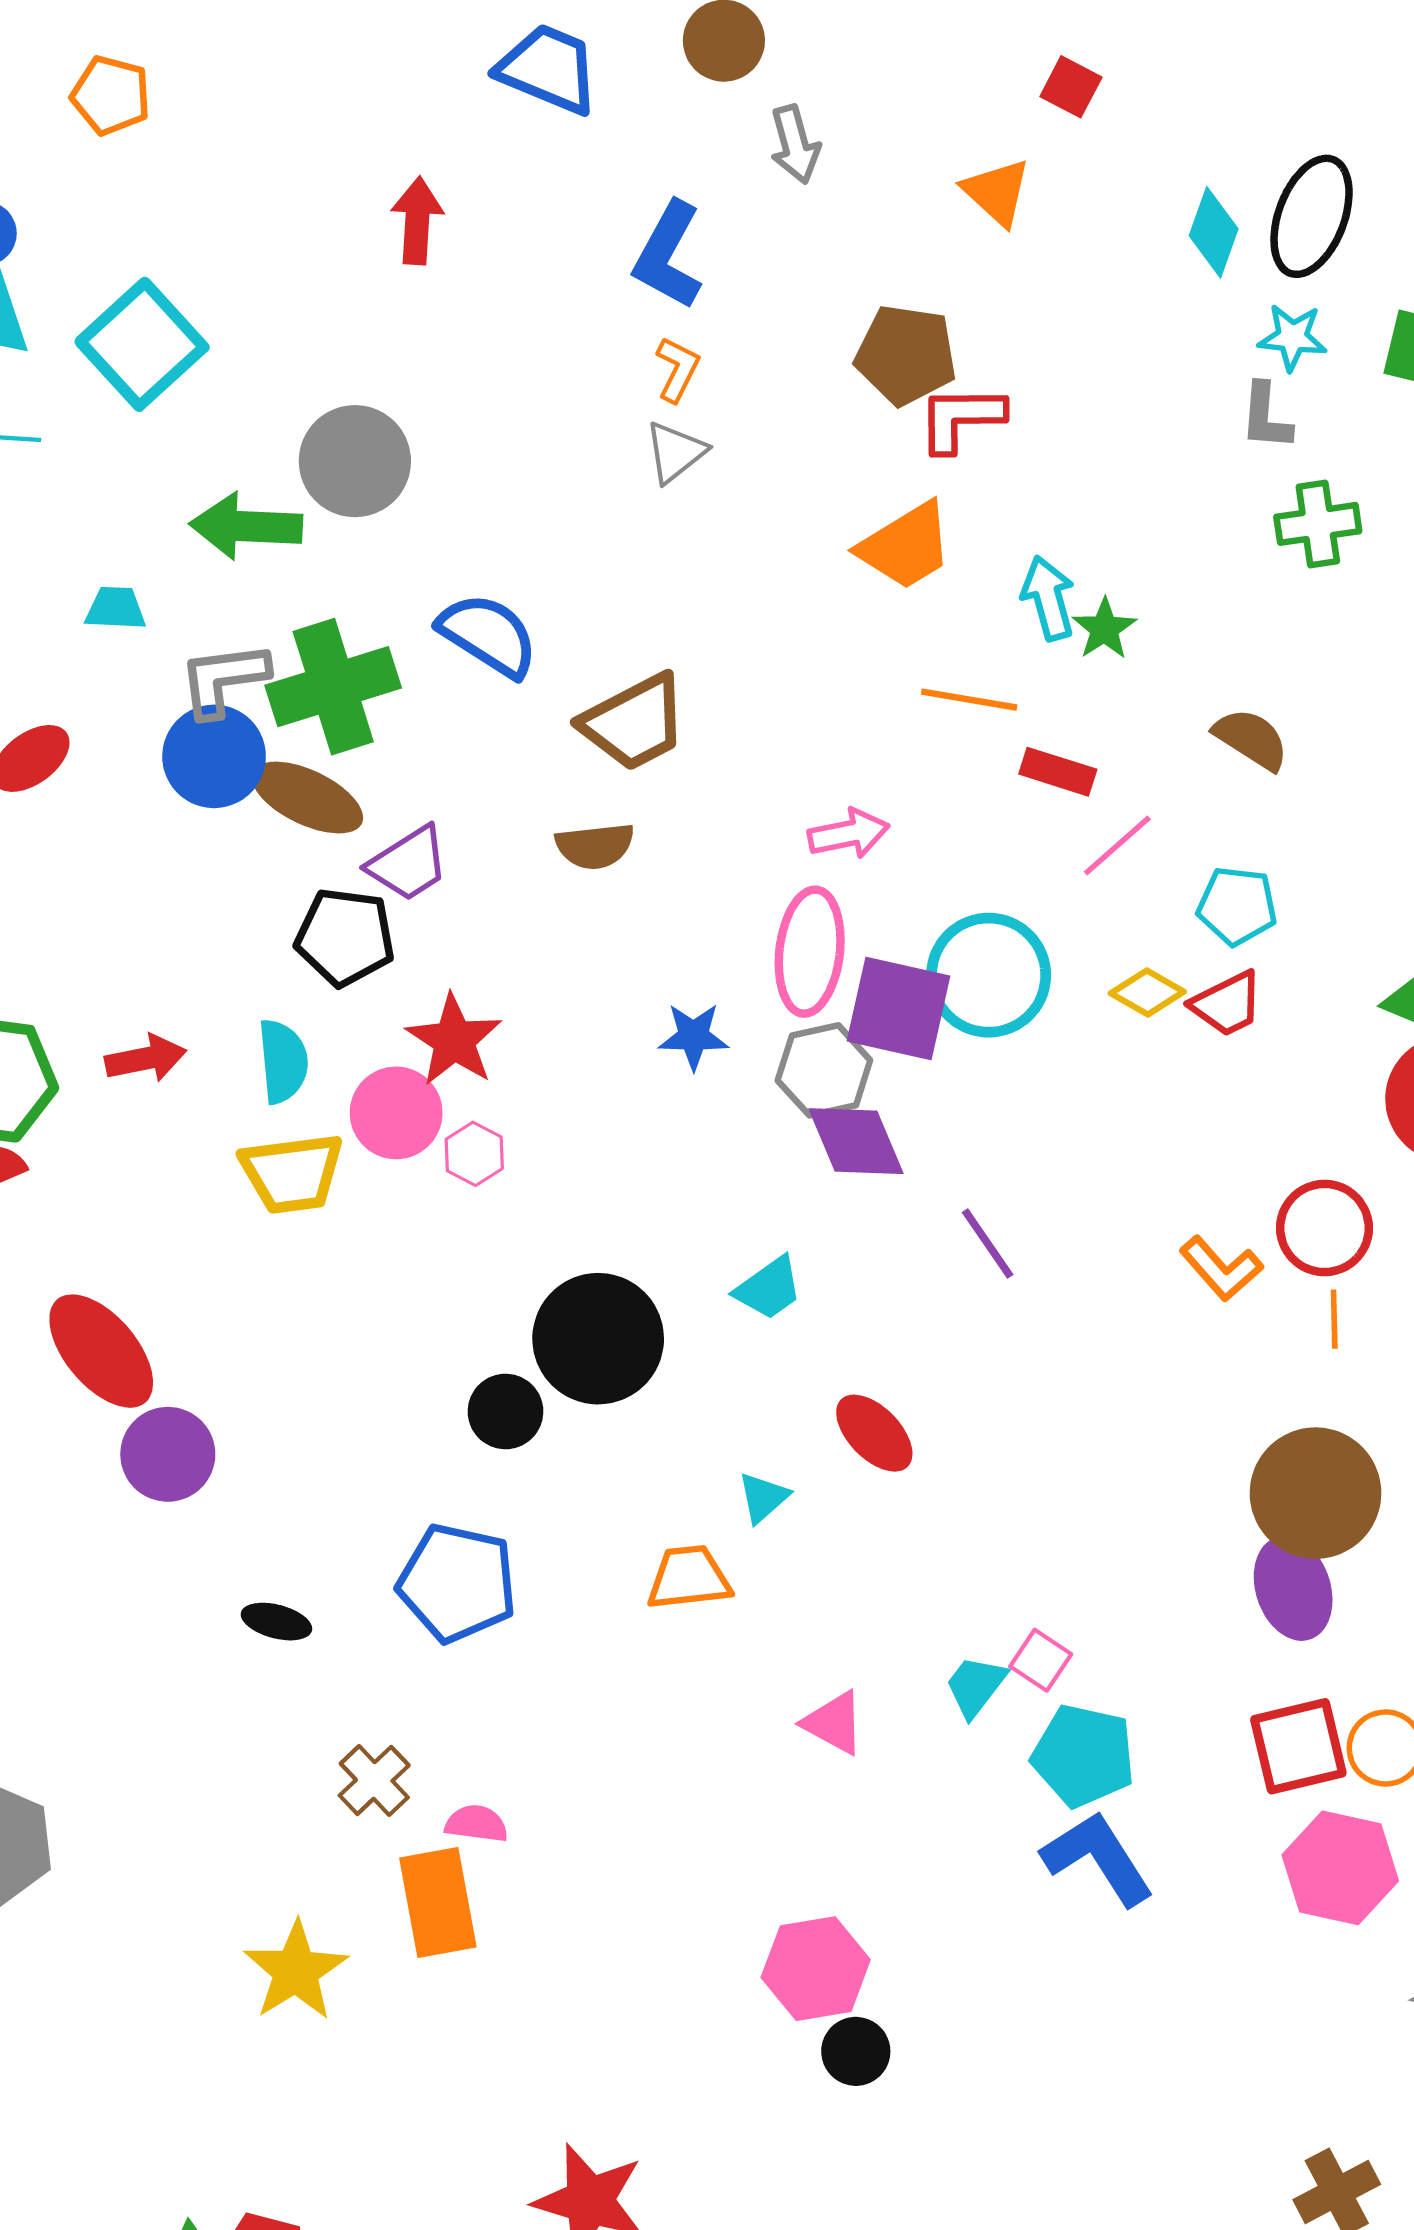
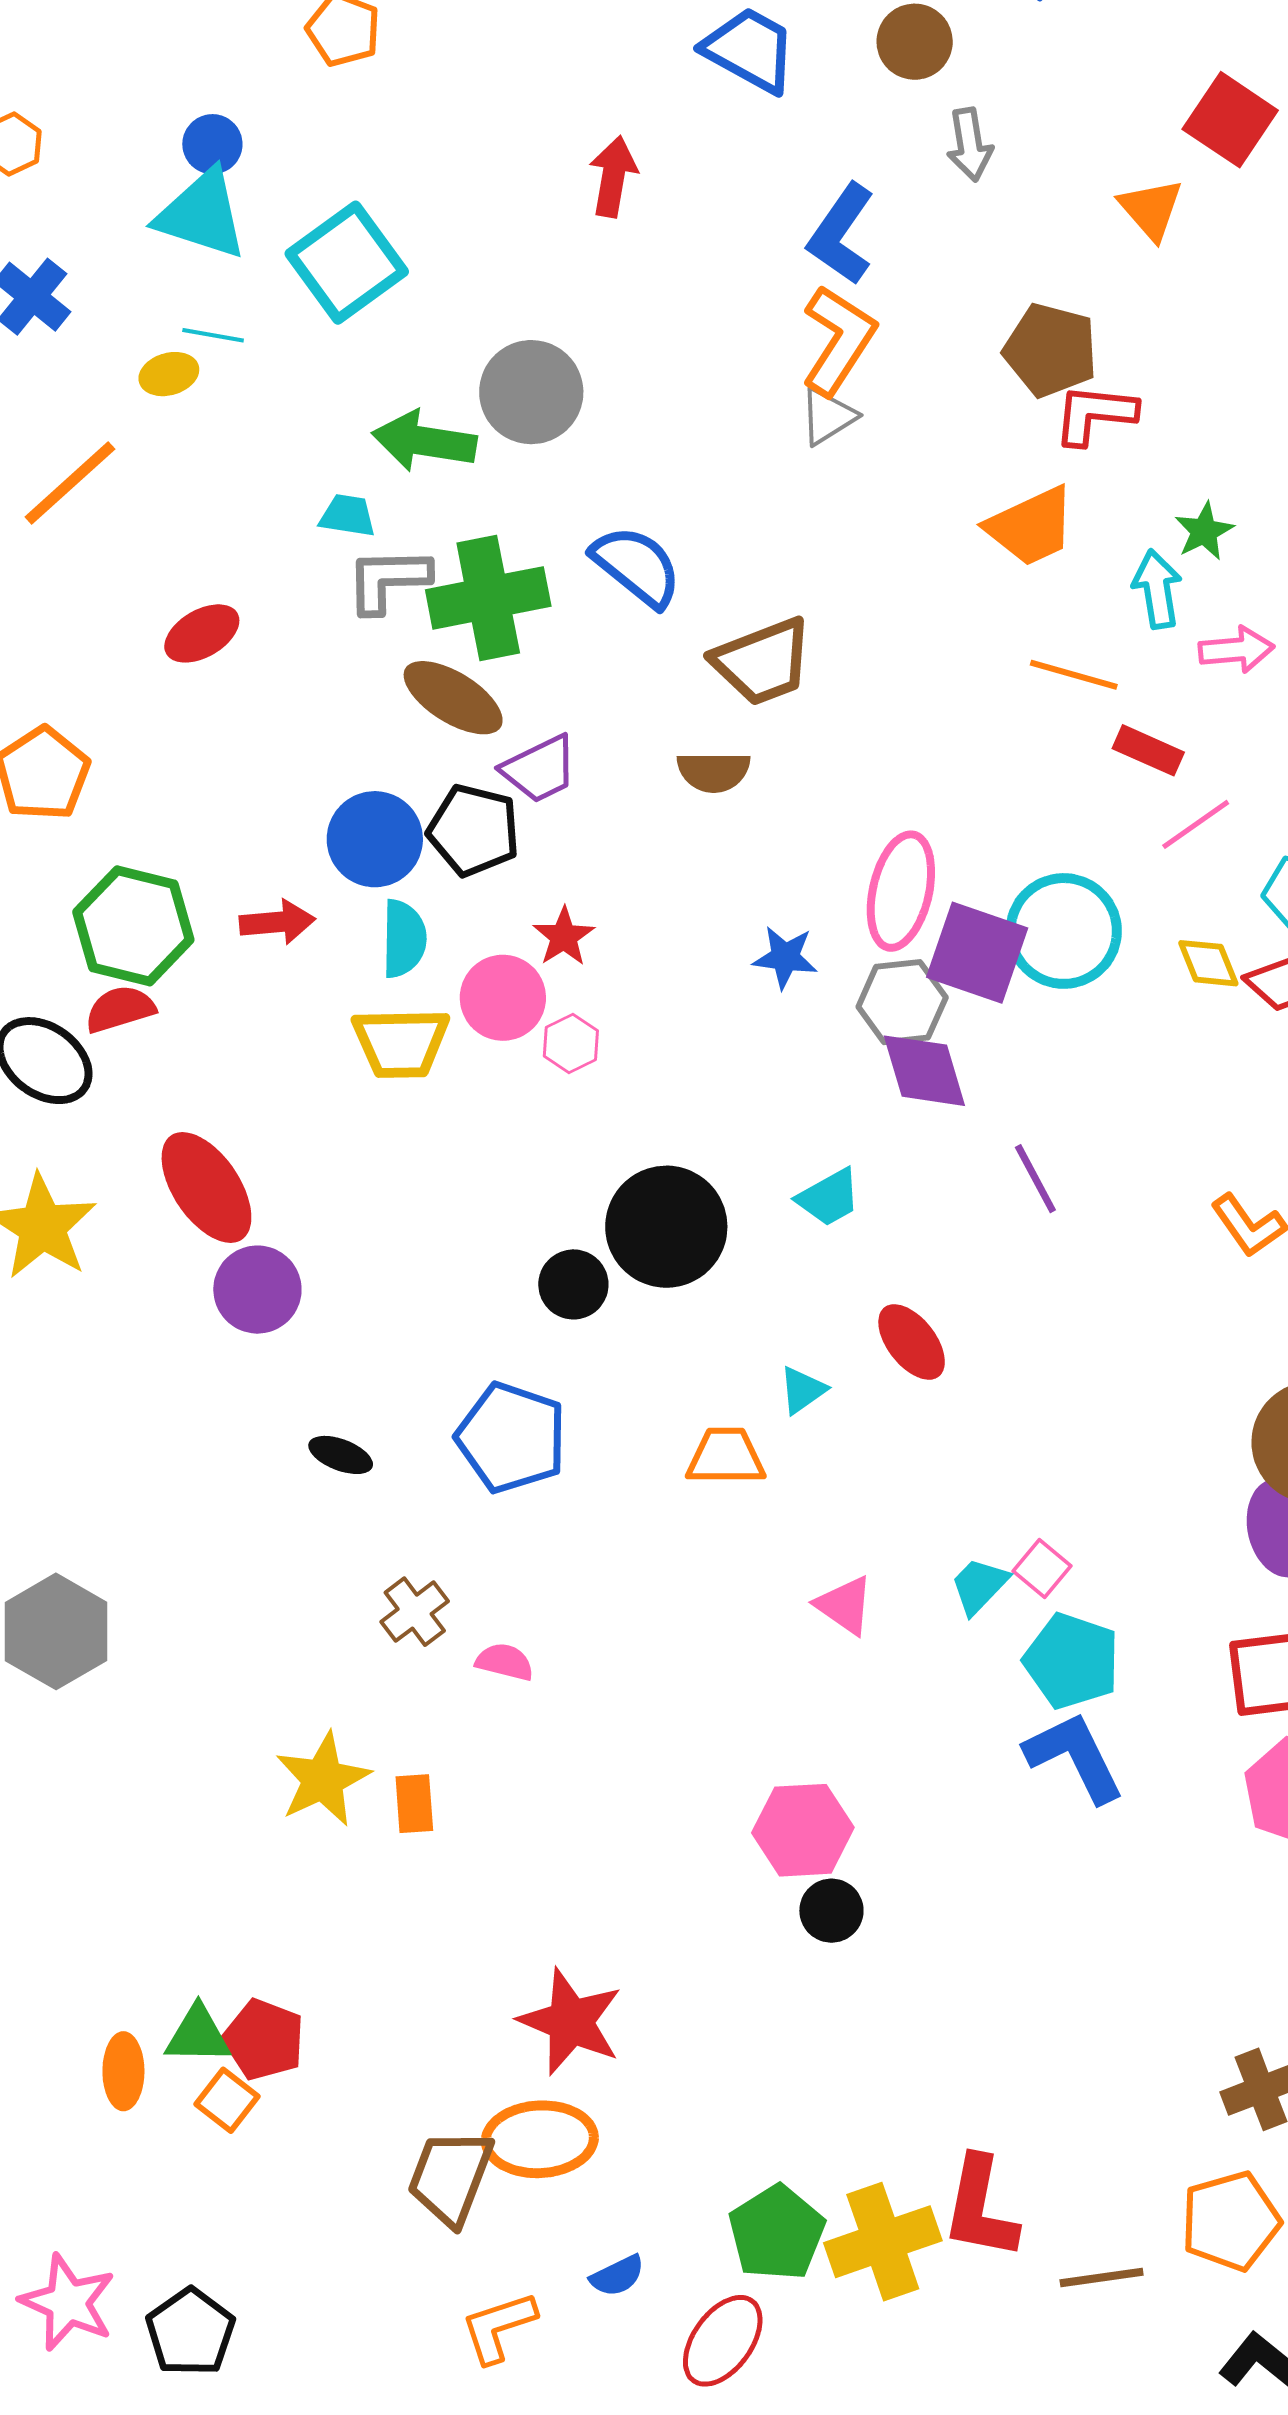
red square: (1071, 87) -> (1230, 120), size x1.6
orange L-shape: (678, 369) -> (838, 340), size x1.8
cyan trapezoid: (116, 608) -> (348, 516), moved
green star: (1104, 629) -> (1204, 531), moved
blue circle: (214, 756) -> (375, 839), moved
pink arrow: (849, 834) -> (1236, 650), moved
yellow diamond: (1147, 993) -> (1208, 963), turned 32
red star: (454, 1040) -> (564, 937), size x0.7
orange rectangle: (438, 1903) -> (414, 1804), moved, size x0.6

